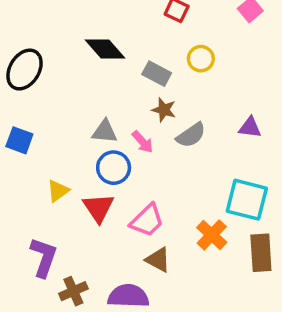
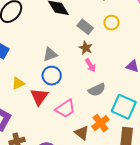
gray triangle: (105, 132) -> (50, 54), turned -35
gray semicircle: (191, 135) -> (97, 90), moved
pink arrow: (143, 142) -> (90, 65), moved
brown triangle: (158, 260) -> (82, 133), moved

